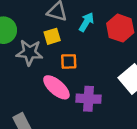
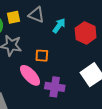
yellow square: (52, 36) -> (14, 17), moved

